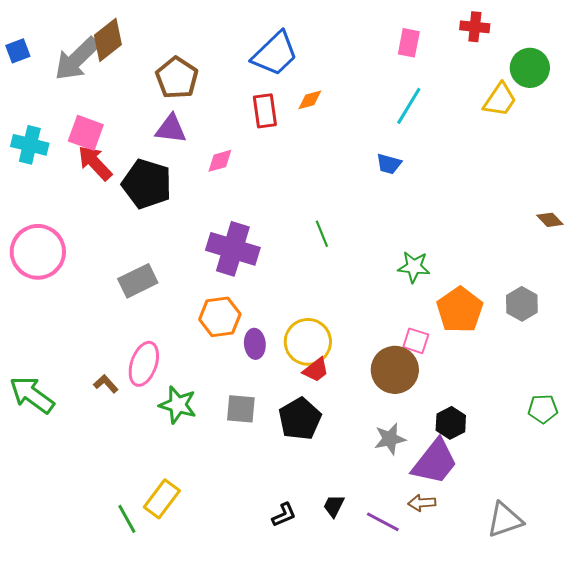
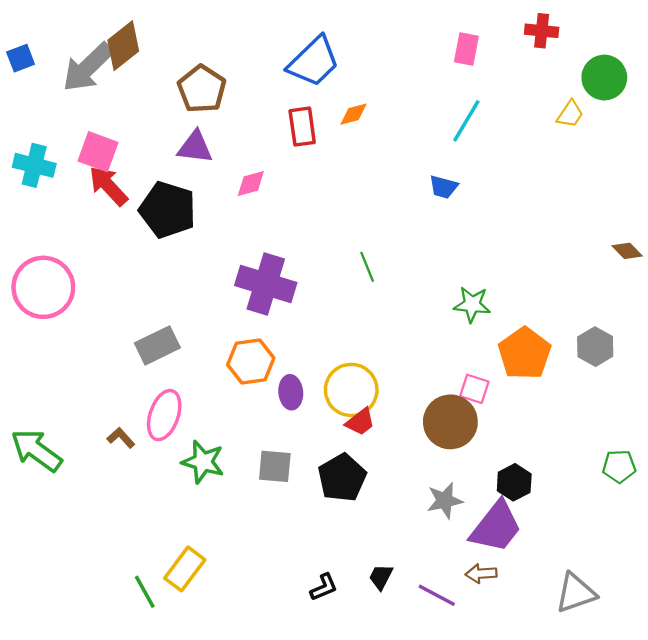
yellow trapezoid: (500, 100) -> (570, 114), size x0.7
gray rectangle: (138, 281) -> (157, 345), moved

